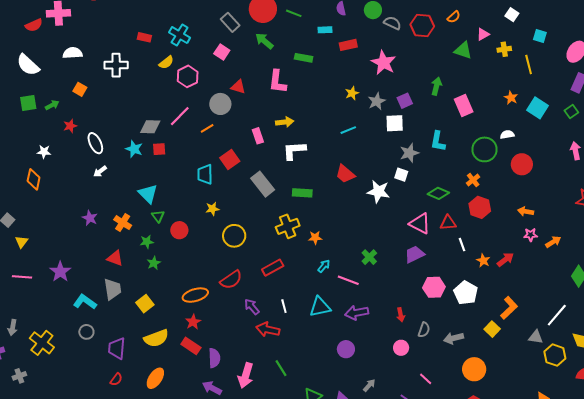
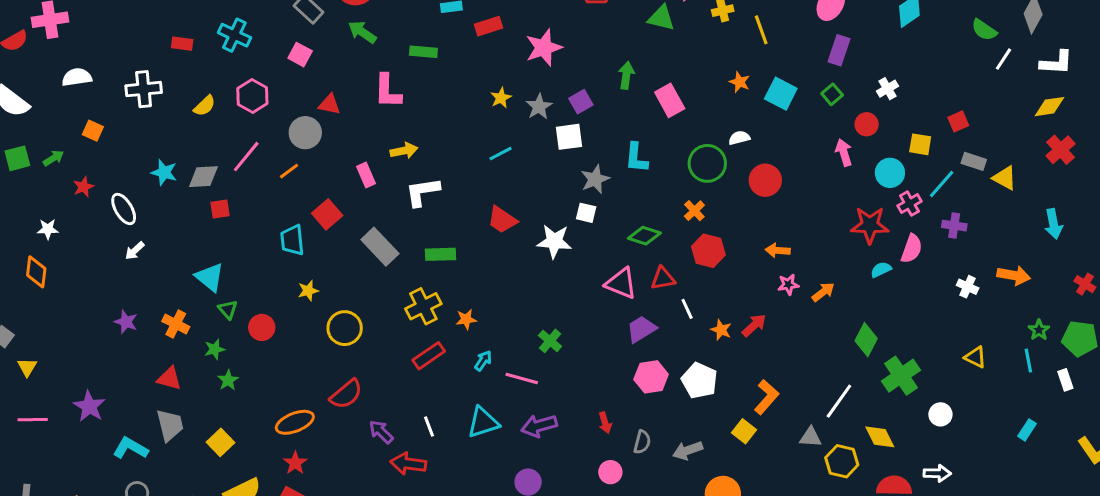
yellow semicircle: (166, 62) -> (205, 106), moved
pink star: (383, 63) -> (544, 48), turned 30
cyan star: (134, 149) -> (164, 172), moved
purple trapezoid: (414, 254) -> (641, 329), moved
red rectangle: (273, 268) -> (429, 356), moved

